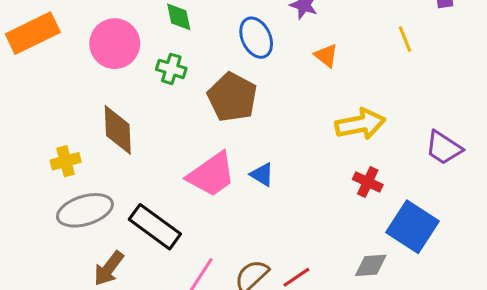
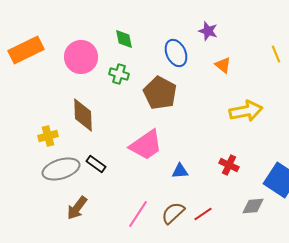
blue triangle: (262, 175) -> (180, 171), moved, turned -36
red cross: (368, 182) -> (229, 165), moved
black rectangle: (155, 227) -> (96, 164), moved, size x0.6

